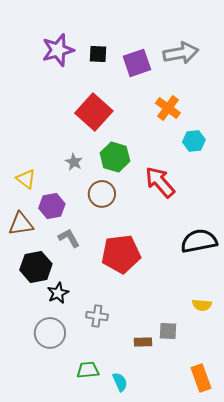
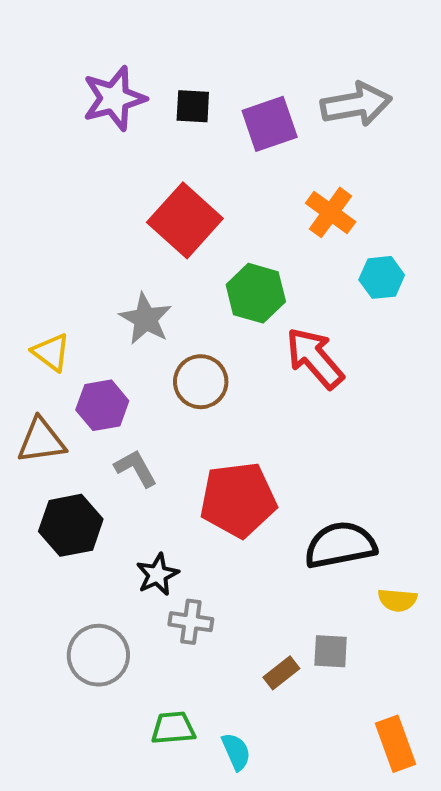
green hexagon: (115, 157) -> (256, 293), moved
gray star: (74, 162) -> (146, 319), size x1.5
black semicircle: (199, 241) -> (340, 545), moved
black star: (58, 293) -> (157, 575), moved
brown rectangle: (143, 342) -> (281, 673), turned -36

